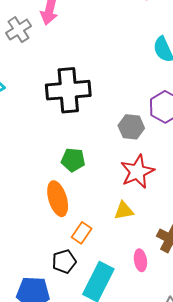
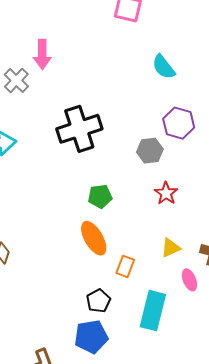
red star: (137, 172) -> (166, 193), size x0.7
yellow triangle: (124, 211) -> (171, 248), moved
black pentagon: (64, 261) -> (98, 301), moved

